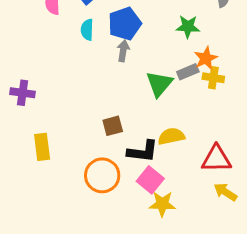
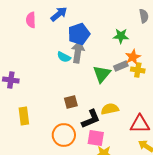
cyan semicircle: (87, 30) -> (64, 57), moved, turned -64
gray arrow: (123, 51) -> (78, 52), size x1.5
black L-shape: (143, 151) -> (91, 119), turned -30
pink square: (150, 180) -> (96, 138), turned -30

